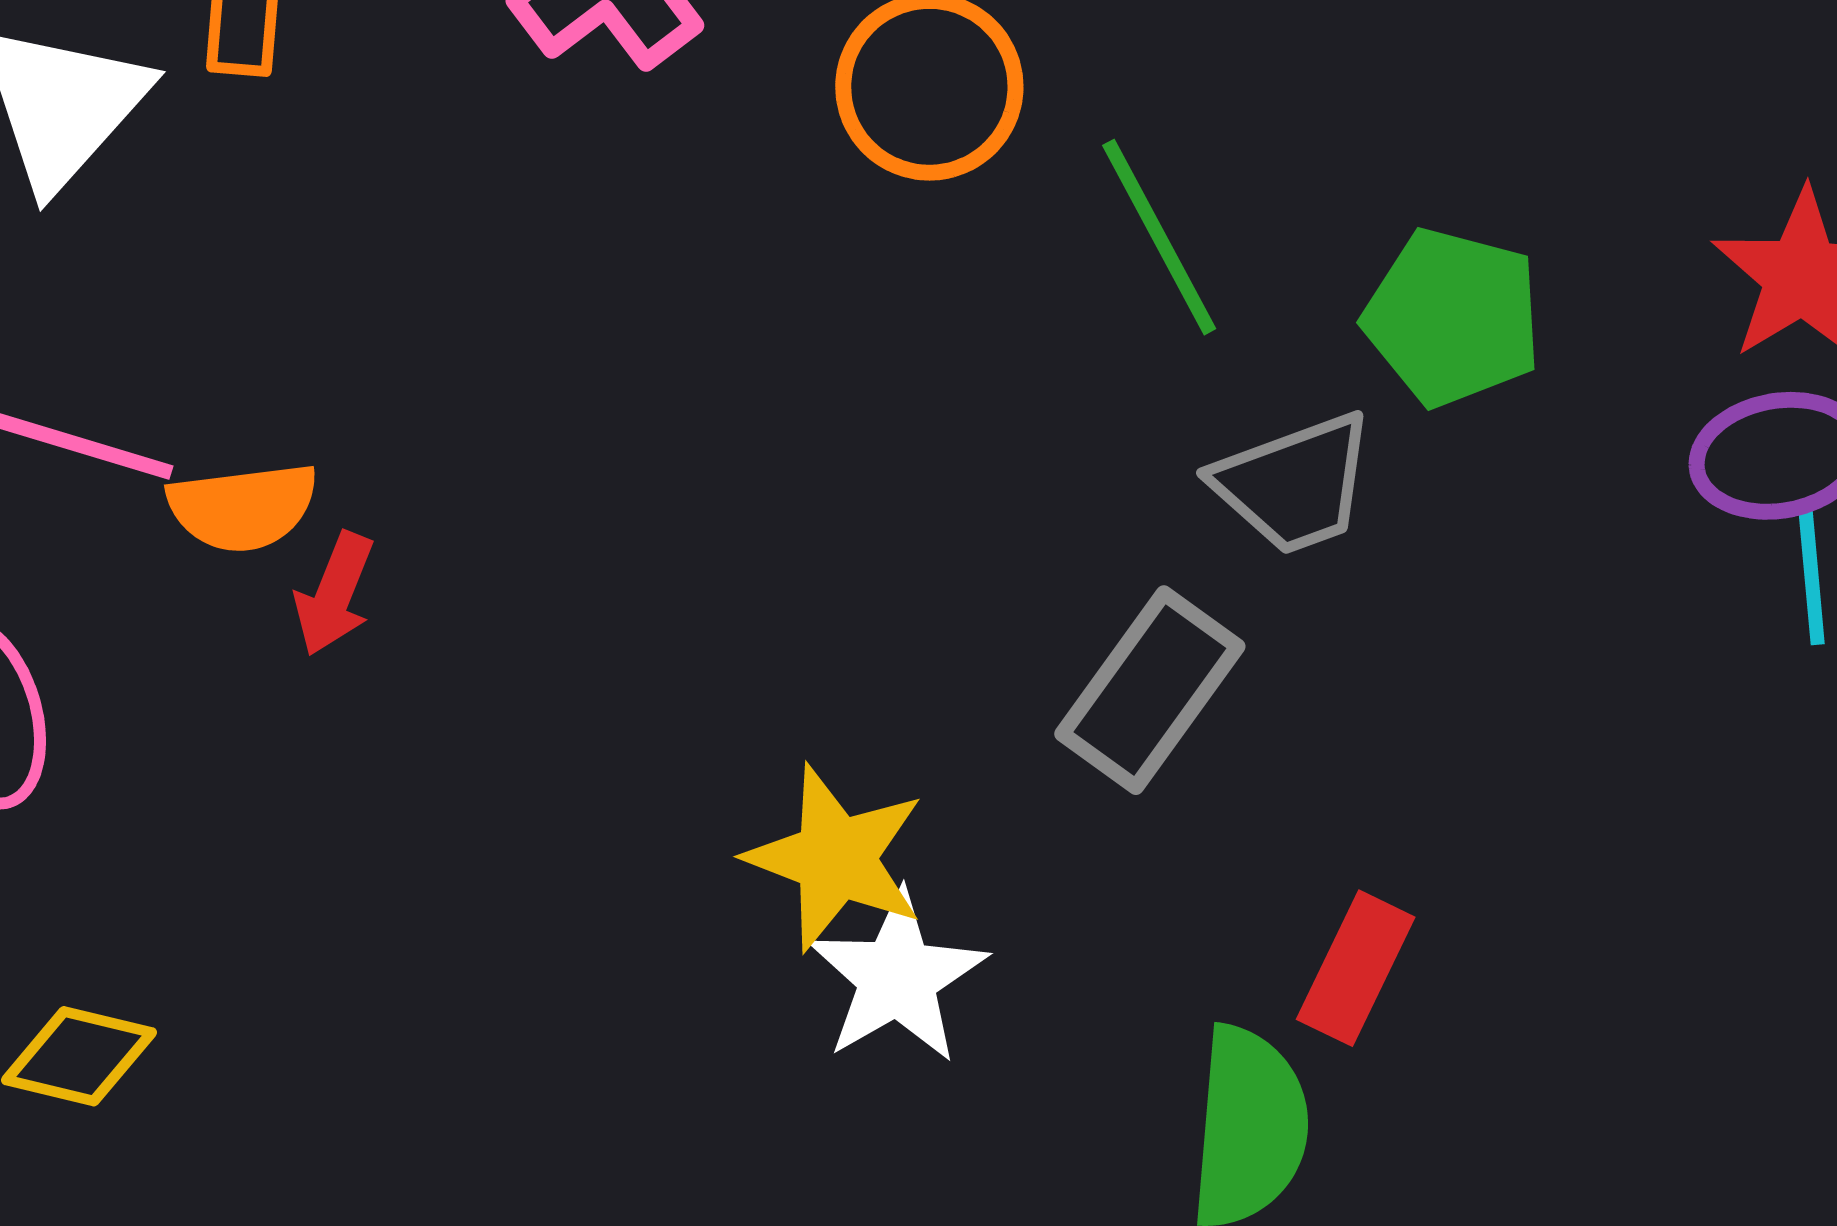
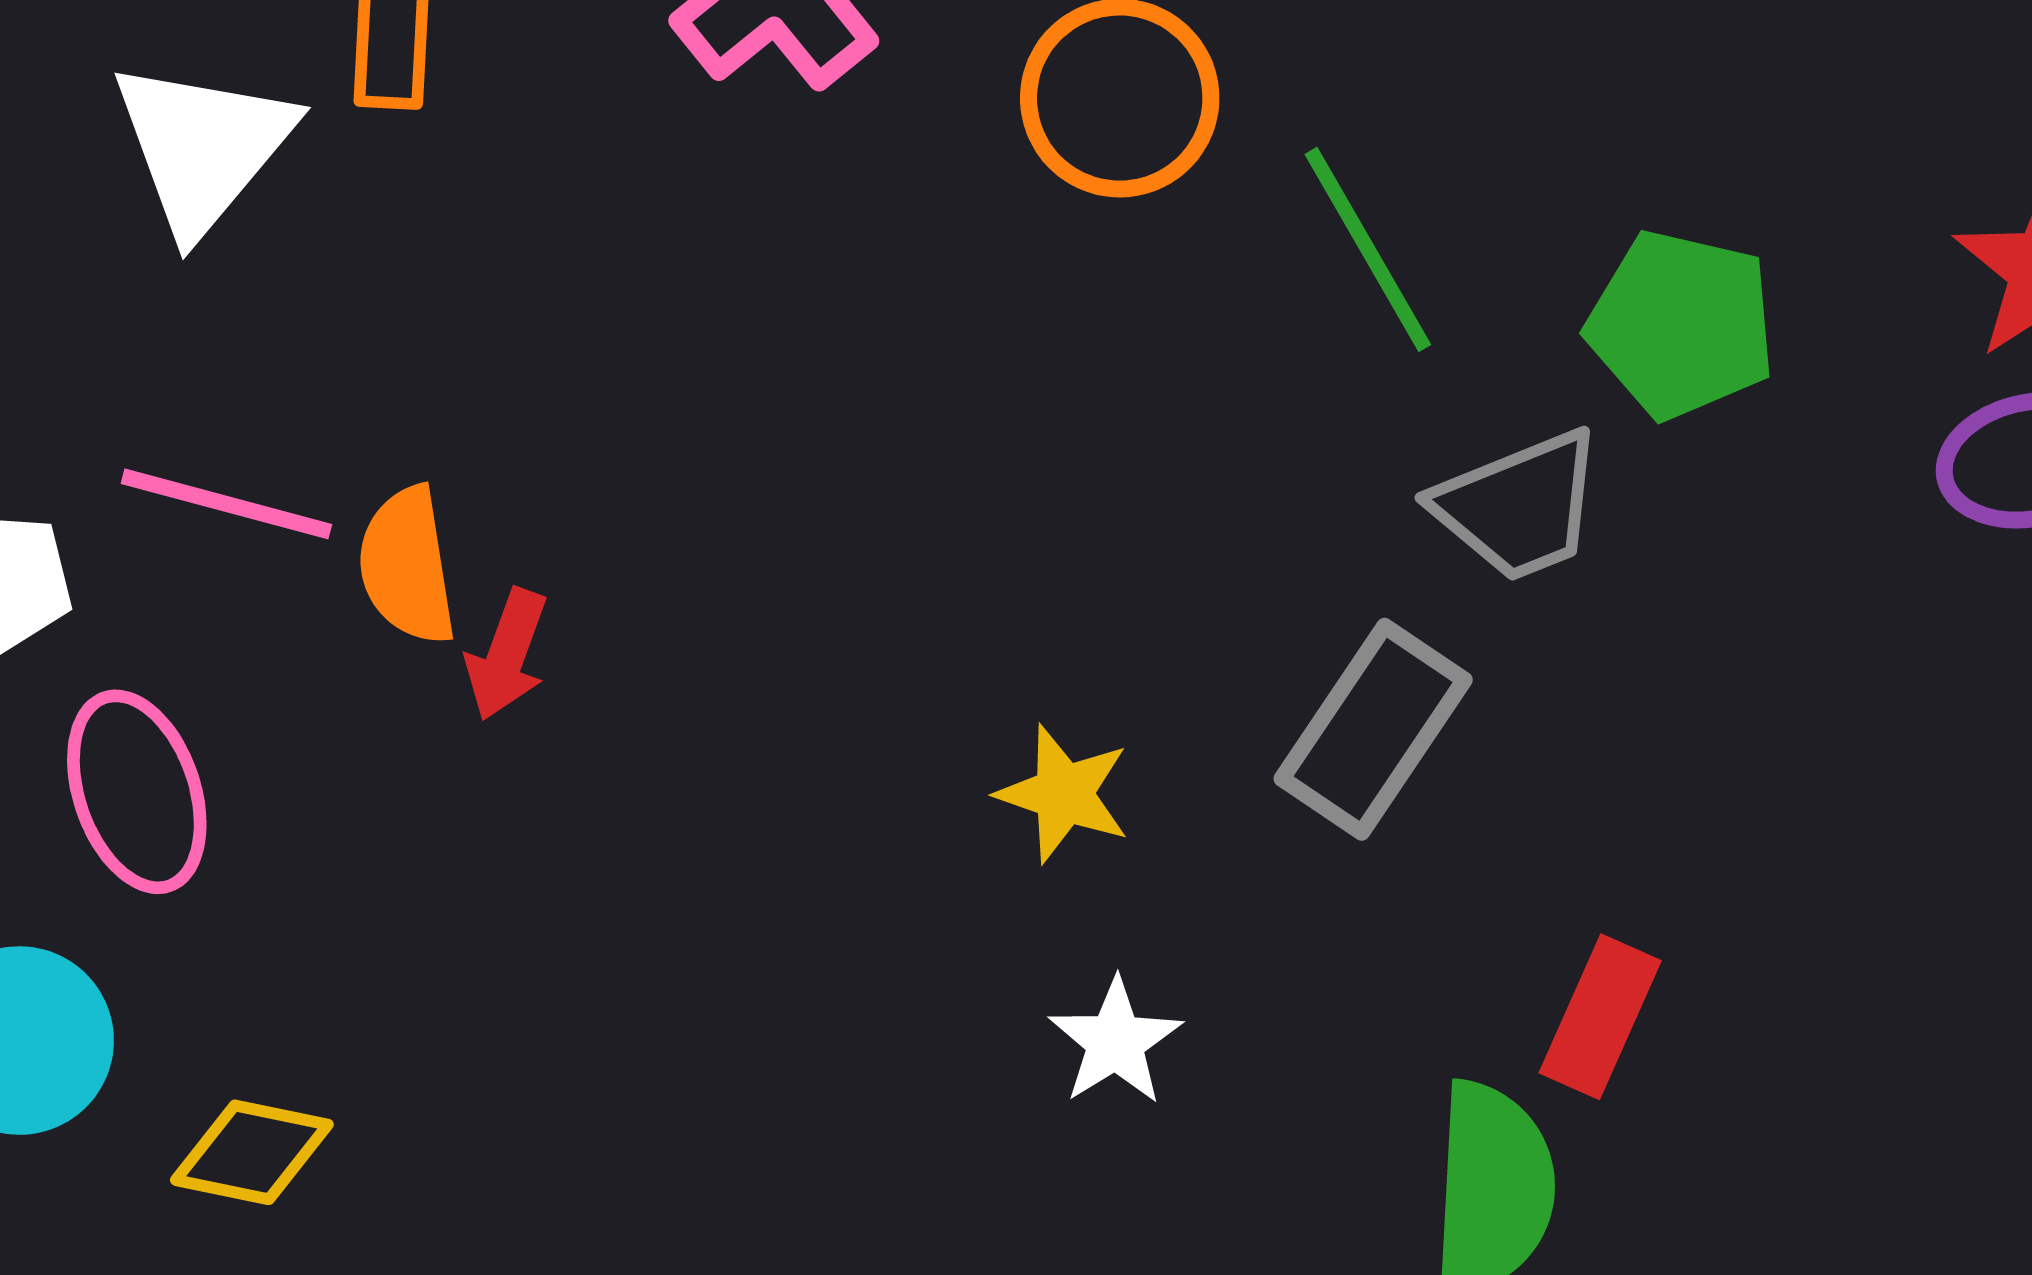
orange semicircle: (243, 507) -> (407, 566), turned 90
yellow star: (836, 858) -> (1064, 794), moved, size x0.7
white star: (897, 977) -> (1115, 1042), size x0.7

